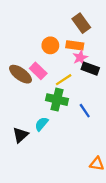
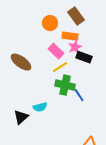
orange circle: (50, 45) -> (50, 23), moved
pink rectangle: (38, 71) -> (56, 51), moved
green cross: (57, 100) -> (65, 85), moved
cyan semicircle: (42, 124) -> (40, 107), turned -144

